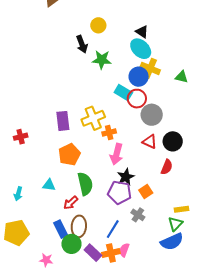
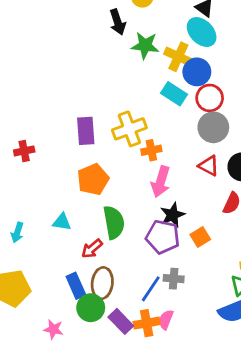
yellow cross: (150, 68) -> (178, 57), moved
red circle: (137, 99) -> (210, 98), moved
gray cross: (138, 215) -> (174, 279), moved, turned -32

